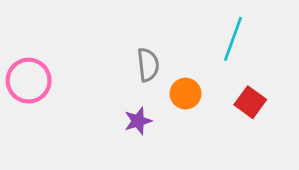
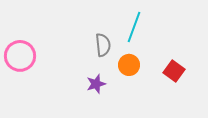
cyan line: (233, 39) -> (134, 27), moved

